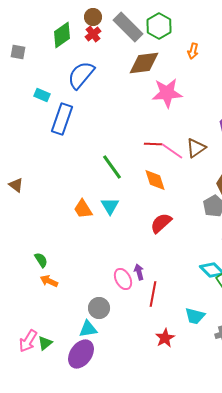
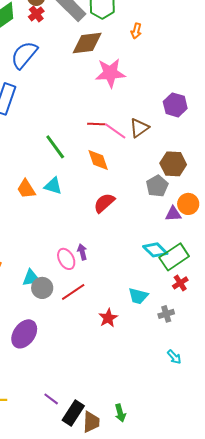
cyan triangle: (110, 206) -> (53, 186), turned -42
red line: (153, 294) -> (73, 292), moved, turned 45
cyan triangle: (88, 329) -> (31, 278), moved

